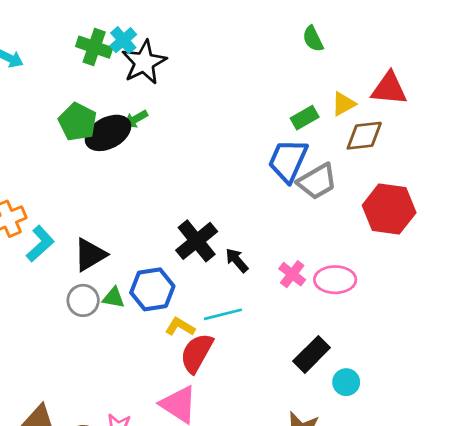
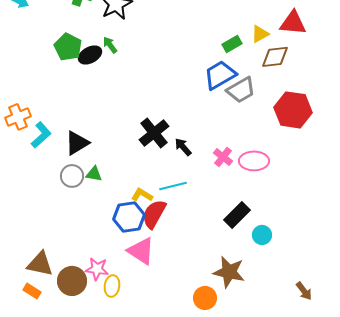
green arrow: (136, 119) -> (110, 45), turned 84
black ellipse: (108, 133) -> (90, 55), size x0.7
blue trapezoid: (288, 161) -> (220, 75), turned 36
blue hexagon: (152, 289) -> (129, 217), moved

